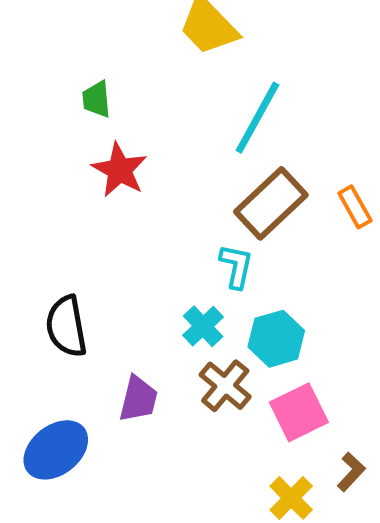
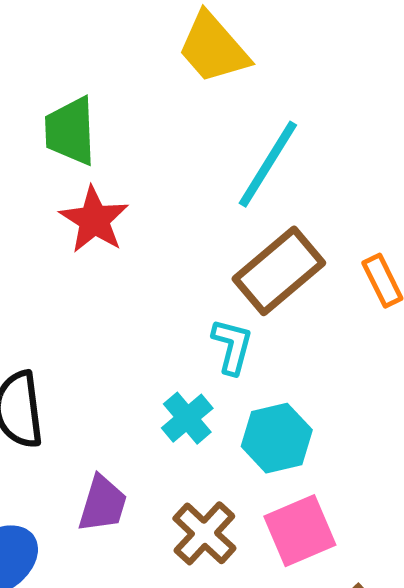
green trapezoid: (96, 99) -> (70, 131), size x1.5
brown cross: (225, 386) -> (204, 533), moved

